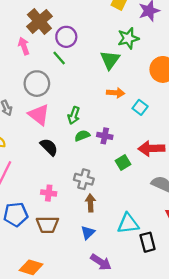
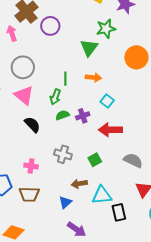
green line: (59, 58) -> (65, 79), moved, turned 40
cyan square: (140, 107) -> (107, 101), moved
purple cross: (105, 136) -> (83, 116), turned -32
red arrow: (151, 148) -> (110, 130), moved
green square: (123, 163) -> (95, 160), moved
brown arrow: (90, 203) -> (79, 184), moved, turned -98

